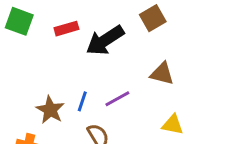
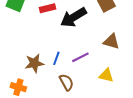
brown star: (50, 110) -> (34, 63), turned 30
yellow triangle: (173, 125) -> (106, 75), moved

